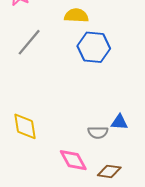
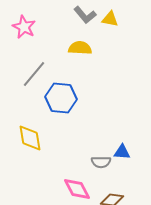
blue hexagon: (94, 47) -> (61, 98), moved
yellow diamond: (25, 126) -> (30, 138), moved

